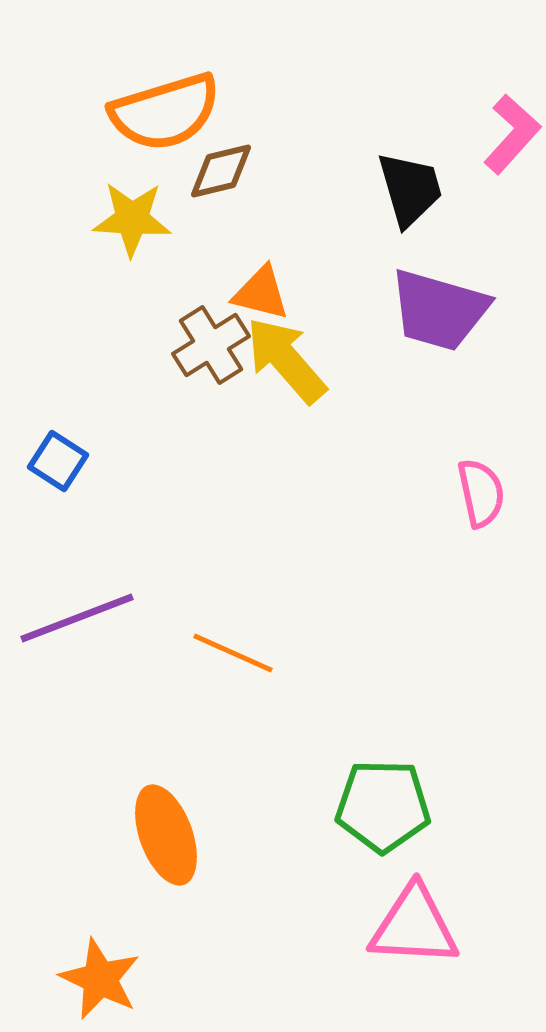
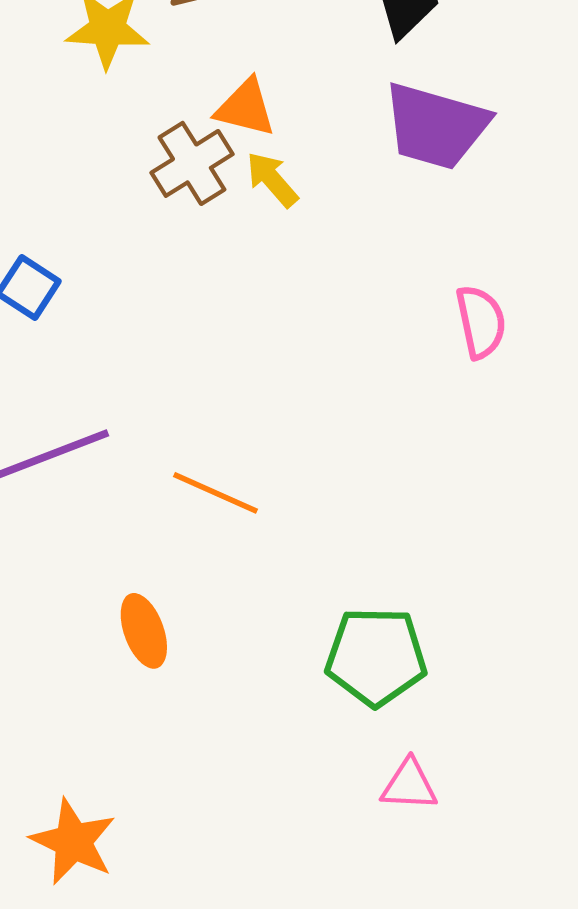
yellow arrow: (286, 360) -> (272, 179), size x0.6
orange ellipse: (166, 835) -> (144, 631), moved, size x0.7
pink triangle: (414, 926) -> (409, 785), size x0.6

